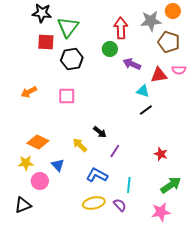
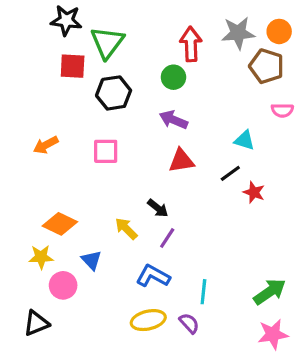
orange circle: (173, 11) -> (279, 31), moved
purple arrow: (132, 64) -> (173, 120), moved
red triangle: (159, 75) -> (181, 161), moved
cyan triangle: (143, 91) -> (244, 140), moved
purple line: (115, 151) -> (167, 238), moved
red star: (161, 154) -> (254, 192), moved
pink star: (161, 212) -> (273, 334), moved

